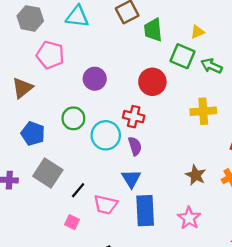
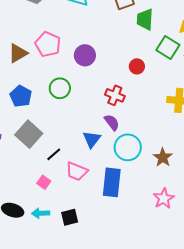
pink pentagon: (50, 55) -> (48, 44), moved
red circle: (152, 82) -> (137, 66), size x0.6
cyan circle: (106, 135) -> (128, 147), moved
purple semicircle: (135, 146) -> (112, 122), turned -30
blue triangle: (131, 179) -> (92, 139), moved
pink star: (189, 218) -> (164, 198), moved

